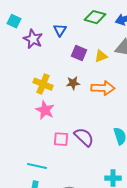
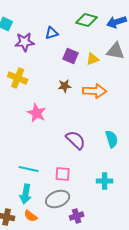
blue triangle: (60, 30) -> (52, 33), turned 40
purple star: (33, 39) -> (25, 42), turned -30
yellow cross: (43, 84) -> (18, 78), moved
pink square: (61, 139) -> (63, 174), moved

